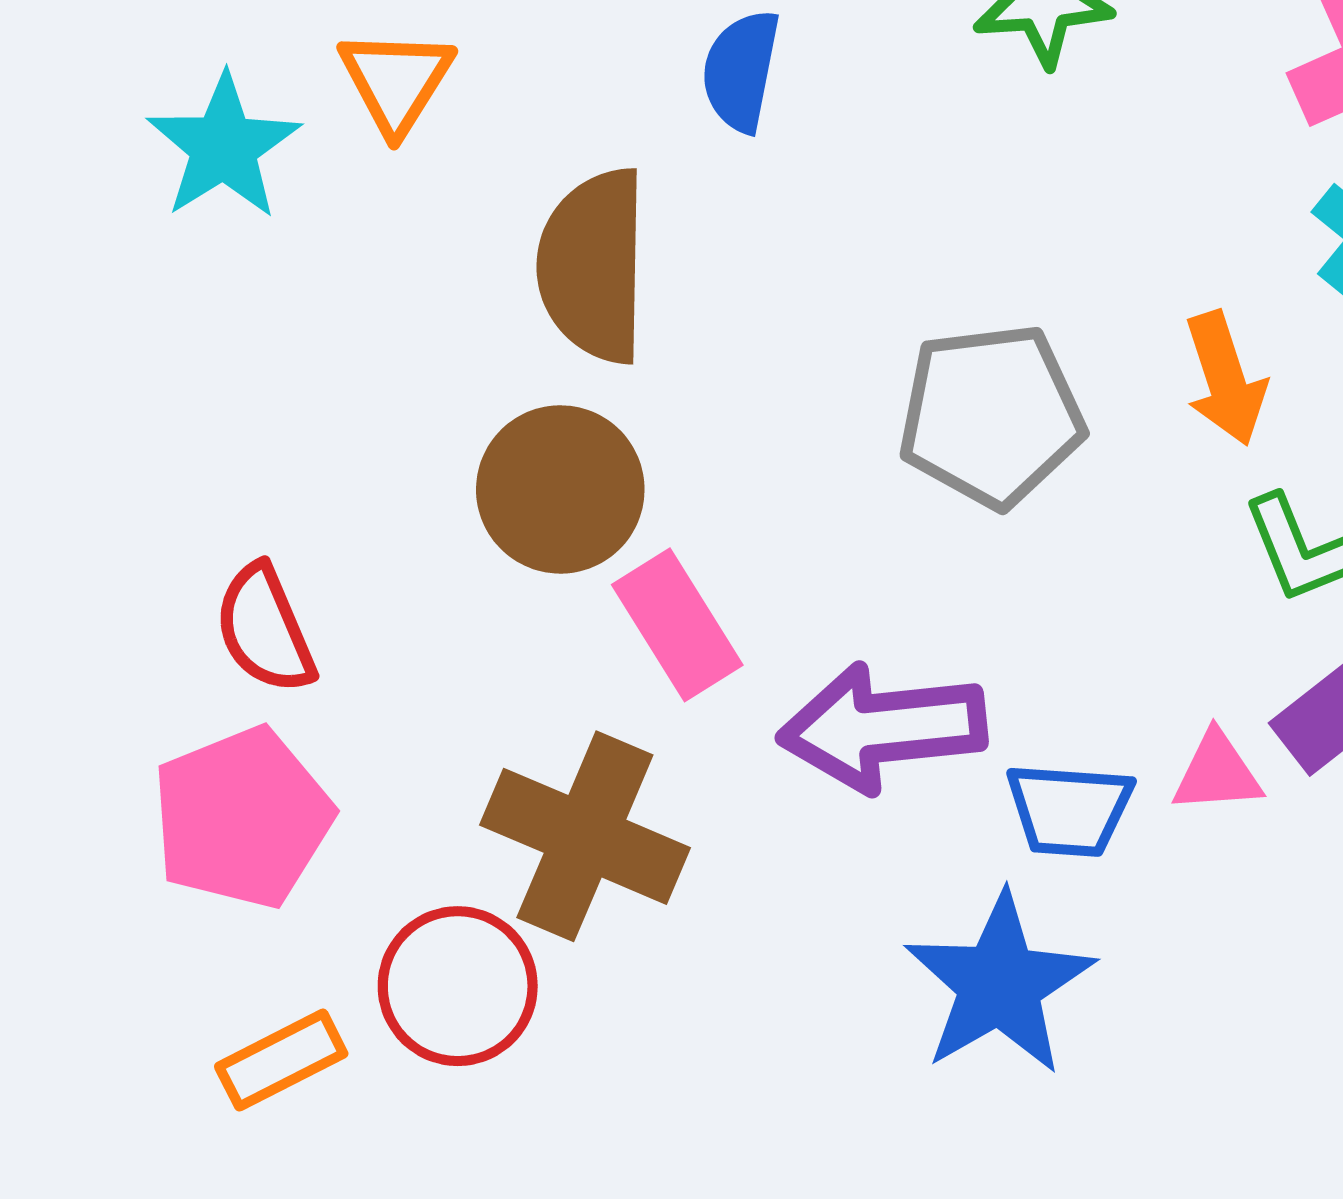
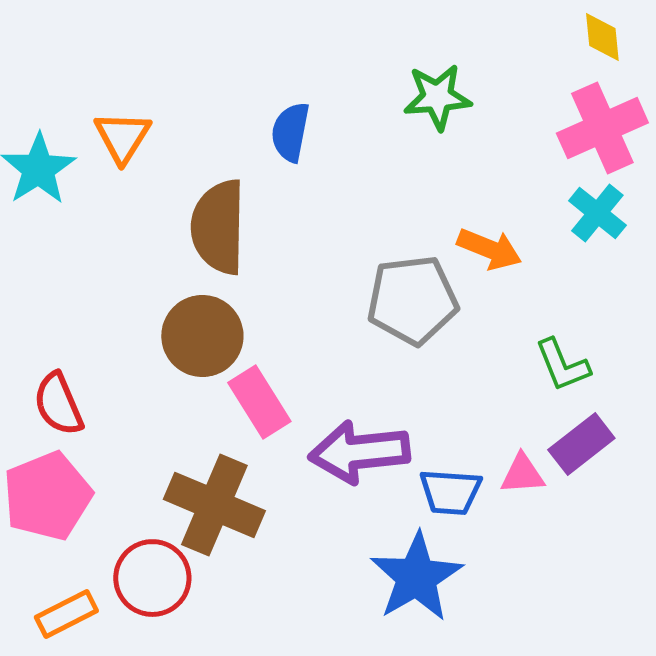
orange arrow: (1225, 379) -> (489, 249), moved, turned -50

